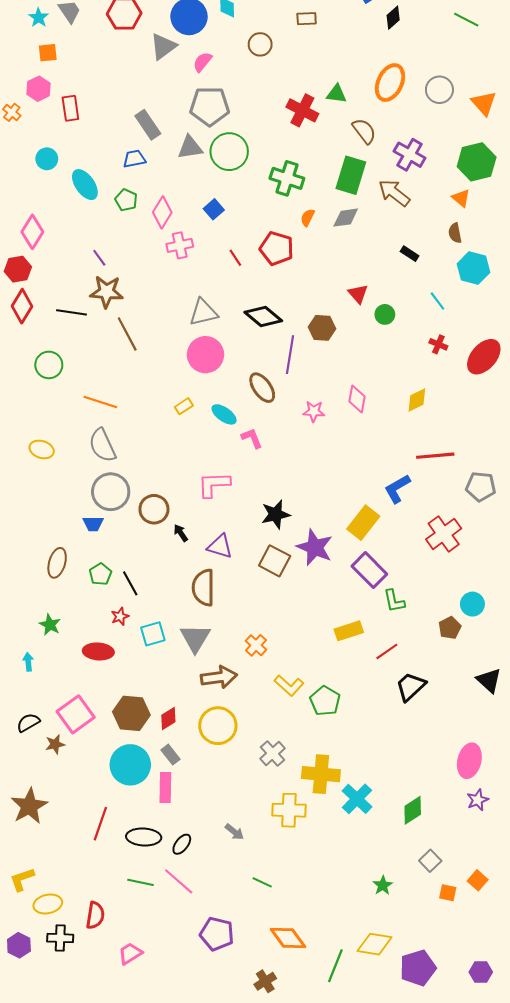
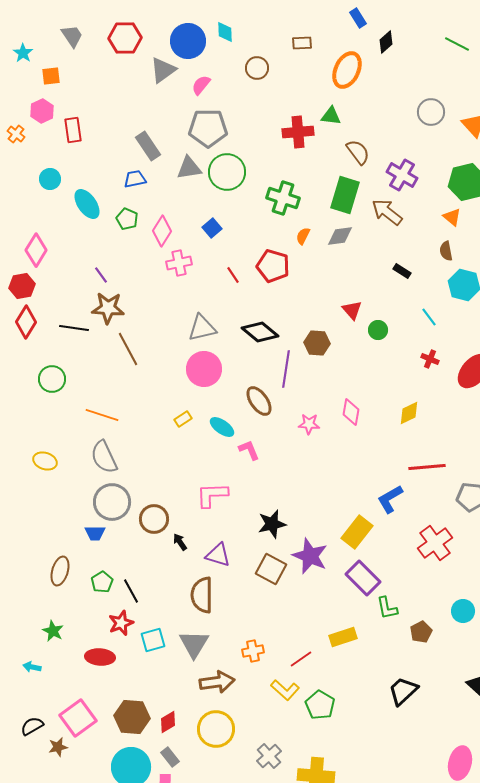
cyan star: (39, 18) -> (23, 53), moved
orange ellipse: (390, 83) -> (347, 70), moved
red cross: (302, 110) -> (298, 132), turned -32
red star: (120, 616) -> (121, 623), size x1.4
brown pentagon: (450, 628) -> (421, 632), moved
orange cross: (256, 645) -> (253, 651), turned 35
red line: (387, 651) -> (301, 659), moved
cyan arrow: (28, 662) -> (32, 667), turned -72

